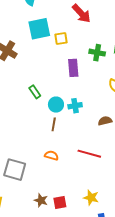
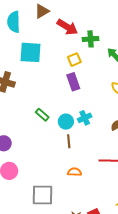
cyan square: (39, 29) -> (30, 52), turned 30
yellow square: (61, 38) -> (74, 60), moved
green cross: (97, 53) -> (91, 39), moved

